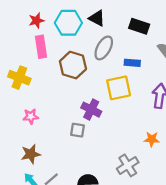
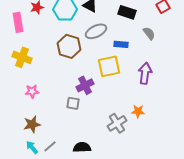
pink rectangle: (41, 47) -> (18, 22), moved
gray ellipse: (104, 48) -> (96, 31), turned 35
purple cross: (91, 110) -> (85, 85), turned 36
gray cross: (128, 165) -> (117, 123), moved

